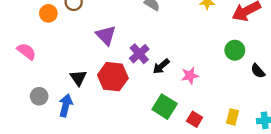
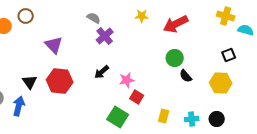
green circle: (235, 50) -> (175, 58), moved
purple cross: (139, 54) -> (105, 36), moved
green square: (165, 107) -> (118, 117), moved
red square: (195, 119) -> (137, 97), moved

